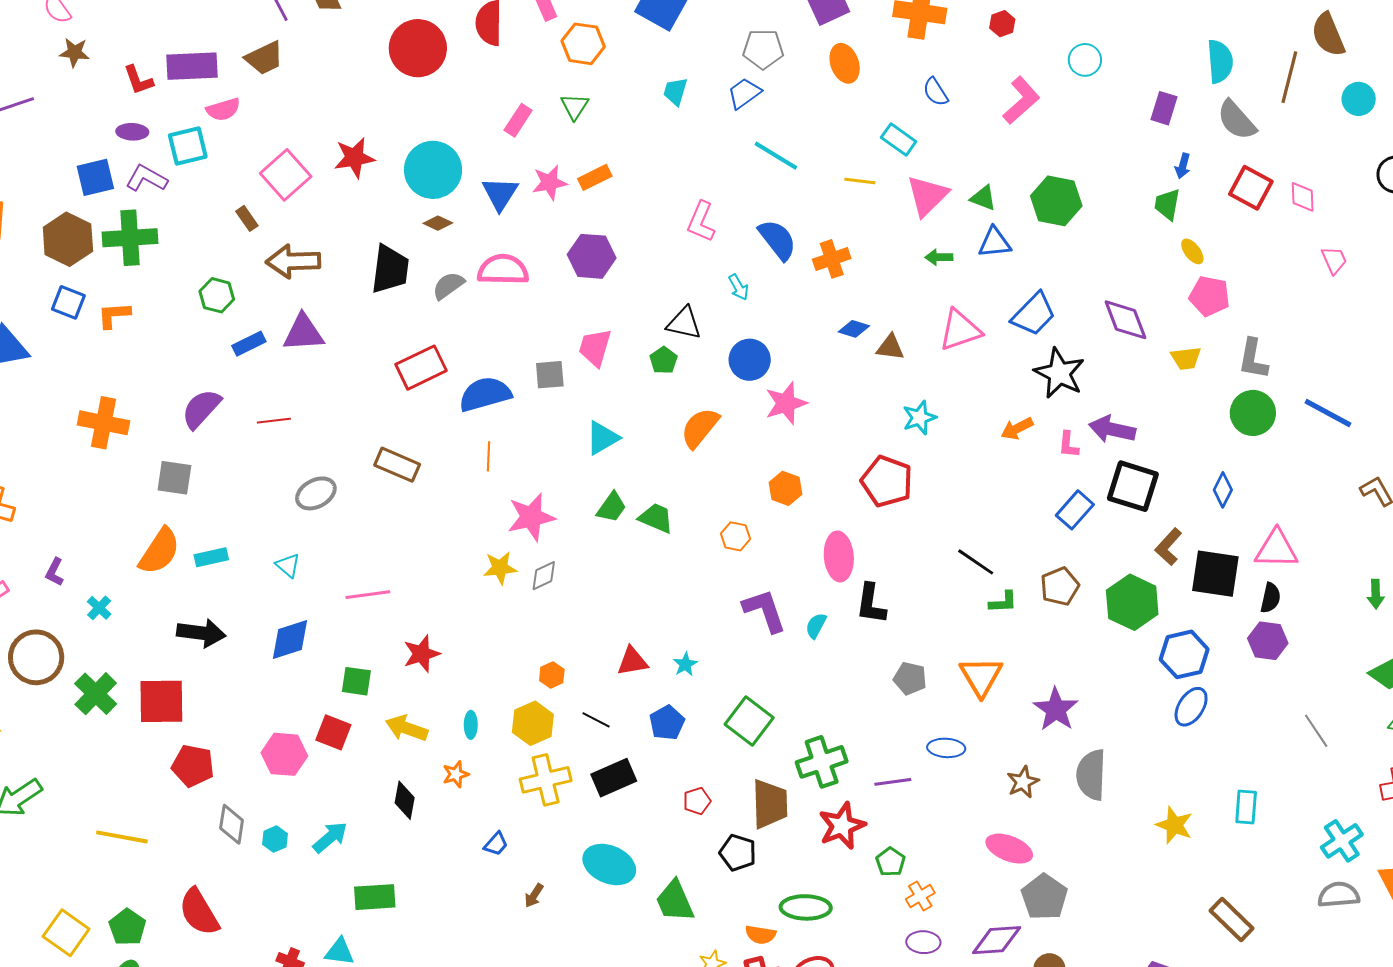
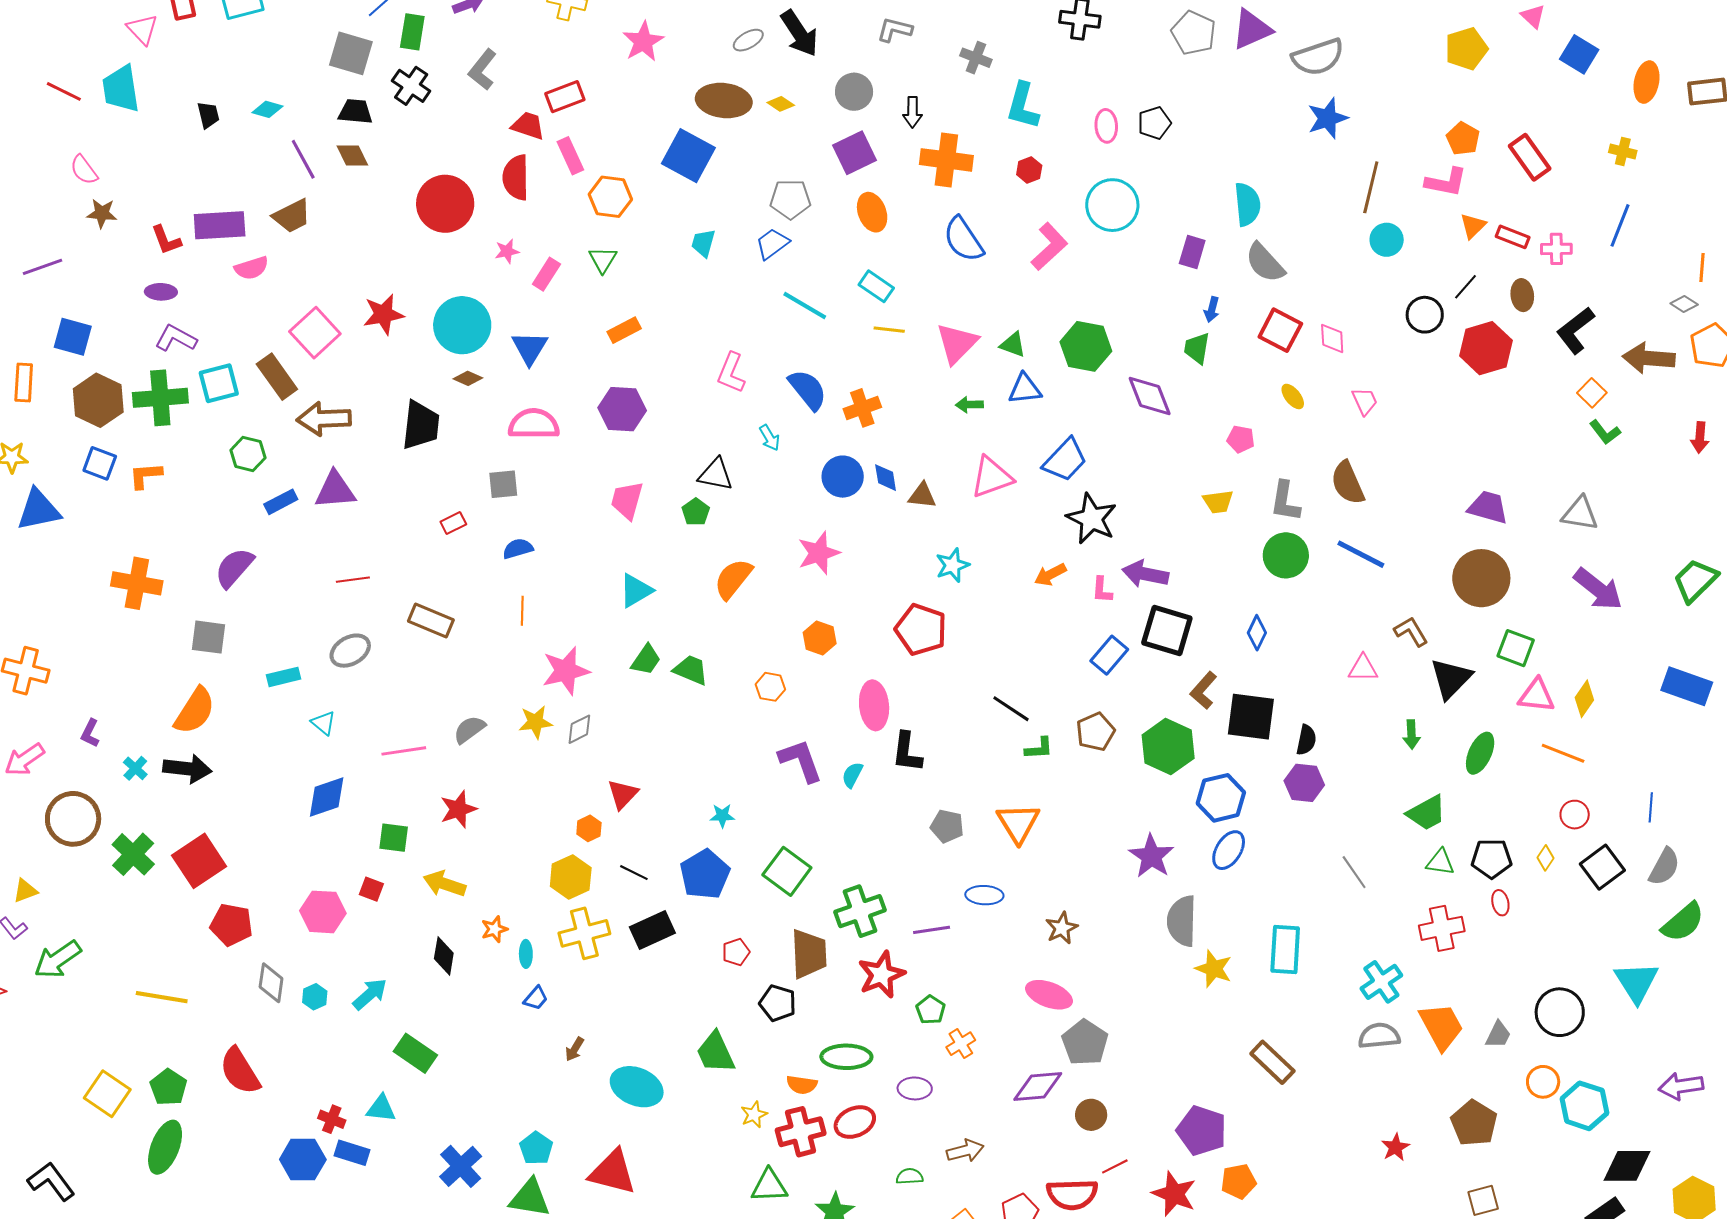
brown semicircle: (1328, 35) -> (1348, 483), moved
cyan circle: (1085, 60) -> (1112, 205), size x1.6
brown line: (1289, 77) -> (1371, 187), moved
blue semicircle: (936, 92) -> (963, 239), size x1.6
cyan rectangle: (899, 140) -> (876, 286), moved
cyan square: (188, 146) -> (219, 383), moved
blue square: (95, 177) -> (73, 337), moved, turned 30
pink star: (550, 183) -> (507, 251), moved, size x0.7
brown rectangle: (247, 218) -> (277, 377), size x1.8
yellow ellipse: (1192, 251) -> (1293, 397), moved
gray semicircle: (448, 286) -> (469, 729), moved
pink pentagon: (1210, 296) -> (1241, 439), size x0.7
purple diamond: (1126, 320) -> (1150, 396), moved
blue diamond: (854, 329) -> (886, 478), turned 64
blue circle: (750, 360) -> (843, 477), moved
red rectangle: (421, 368) -> (453, 523), size x0.5
gray square: (550, 375) -> (503, 484), moved
blue semicircle: (485, 394) -> (518, 549), size x0.6
red line: (274, 421) -> (353, 580), moved
pink triangle: (1276, 549) -> (1363, 668), moved, size x0.7
cyan rectangle: (211, 557) -> (284, 677), moved
black arrow: (201, 633) -> (187, 769), moved
red triangle: (632, 661) -> (623, 794), moved, turned -36
cyan star: (685, 664) -> (722, 816), turned 30
red square: (161, 701) -> (199, 861), turned -32
purple star: (1056, 709) -> (1151, 856), moved
blue pentagon: (667, 723) -> (705, 874), size x1.4
cyan ellipse: (471, 725) -> (526, 954), moved
red square: (333, 732) -> (371, 889), size x0.7
gray semicircle: (1091, 775) -> (1182, 921), moved
cyan rectangle: (1246, 807) -> (1285, 949), size x1.4
cyan ellipse: (609, 864) -> (637, 1087), moved
green rectangle: (375, 897) -> (415, 1053), turned 39
purple ellipse: (923, 942) -> (915, 1088), moved

